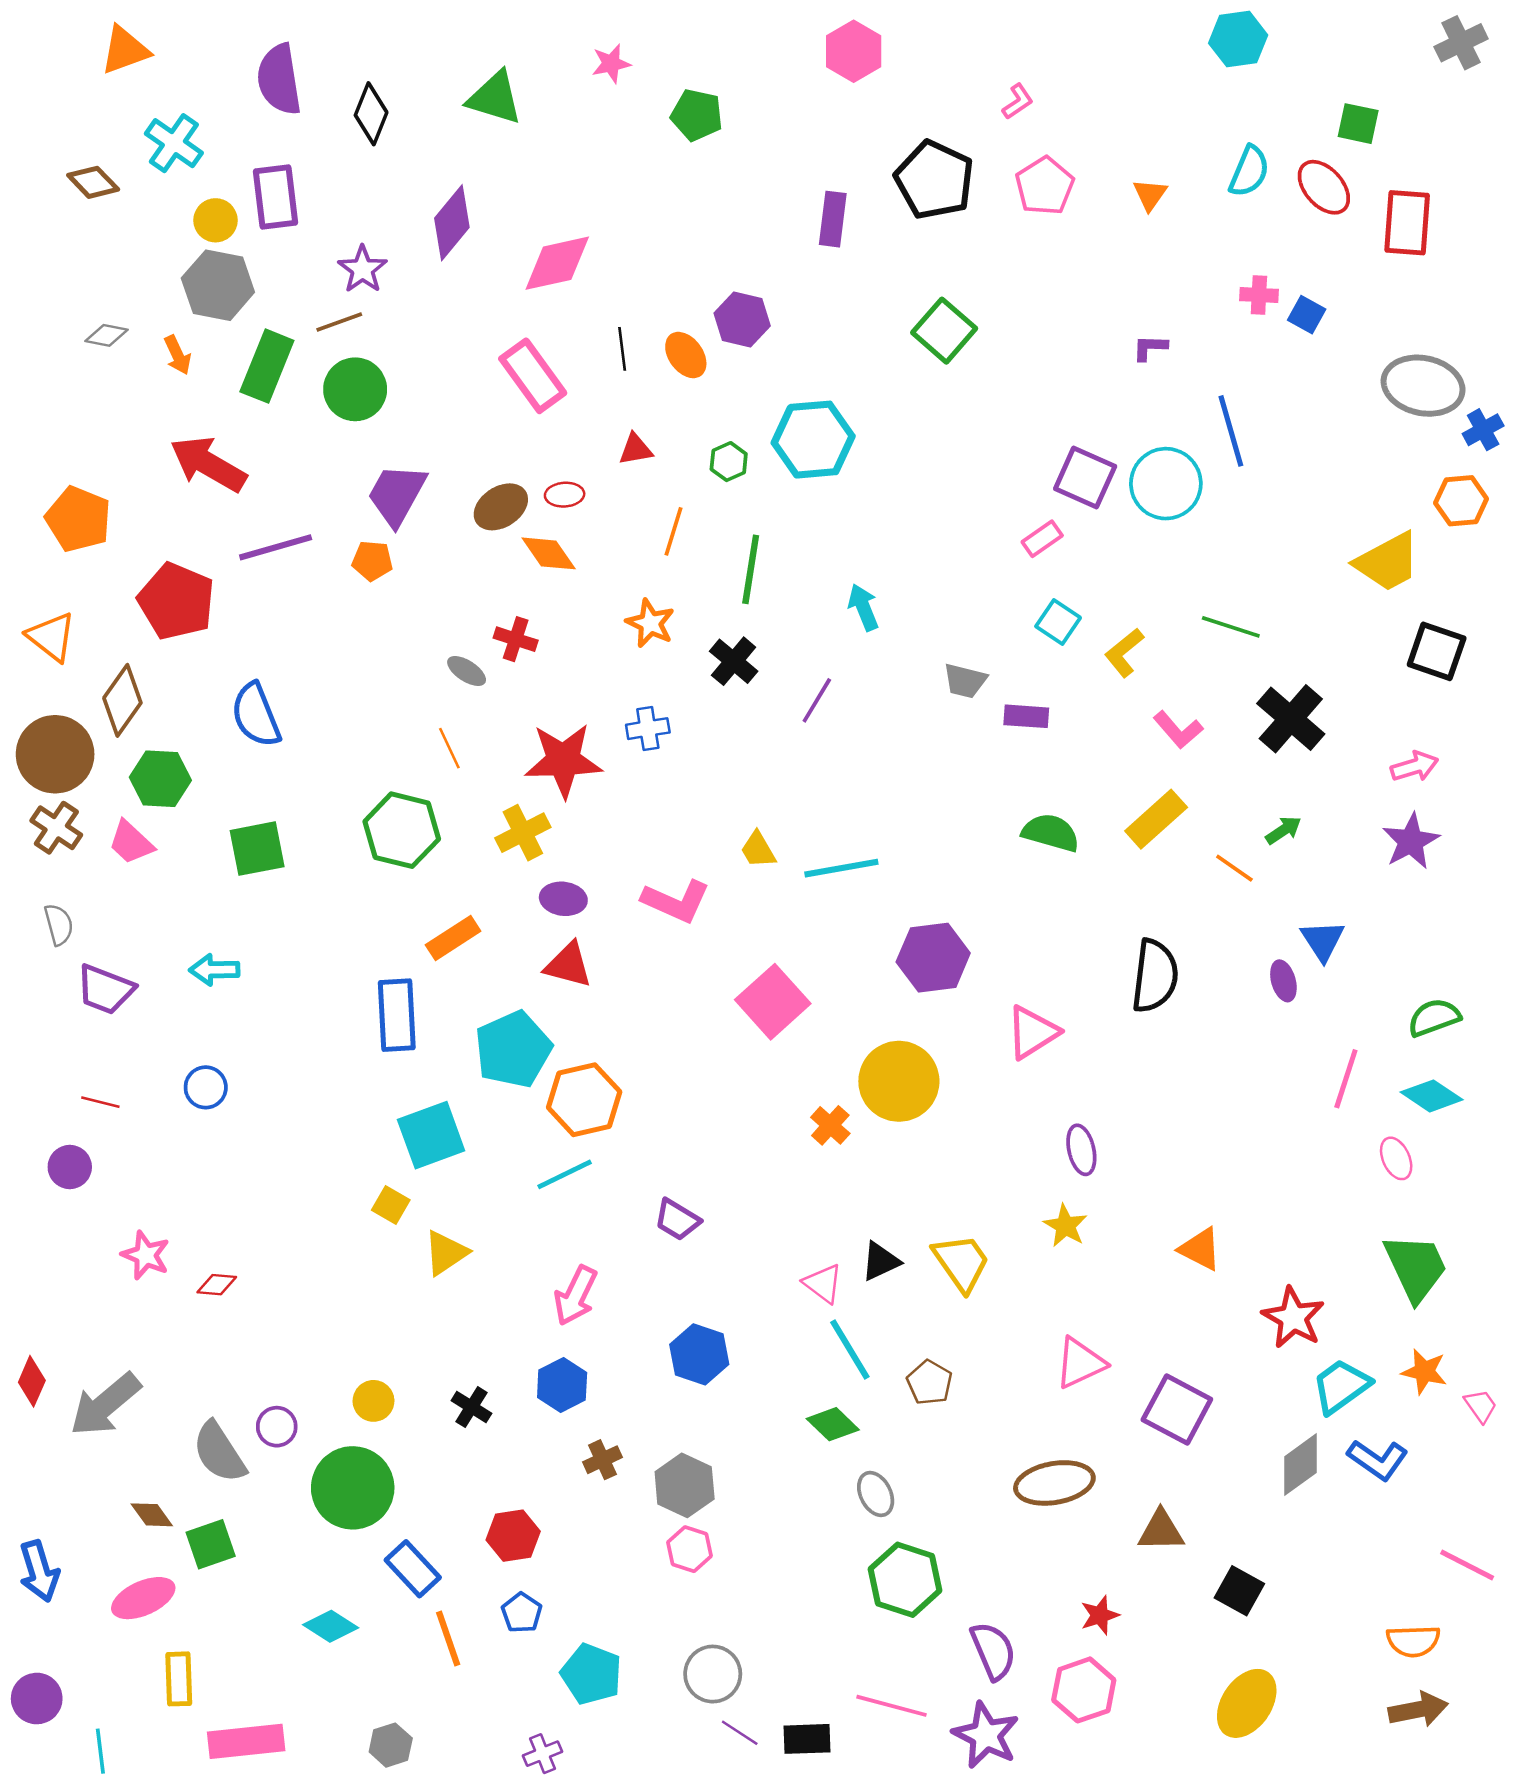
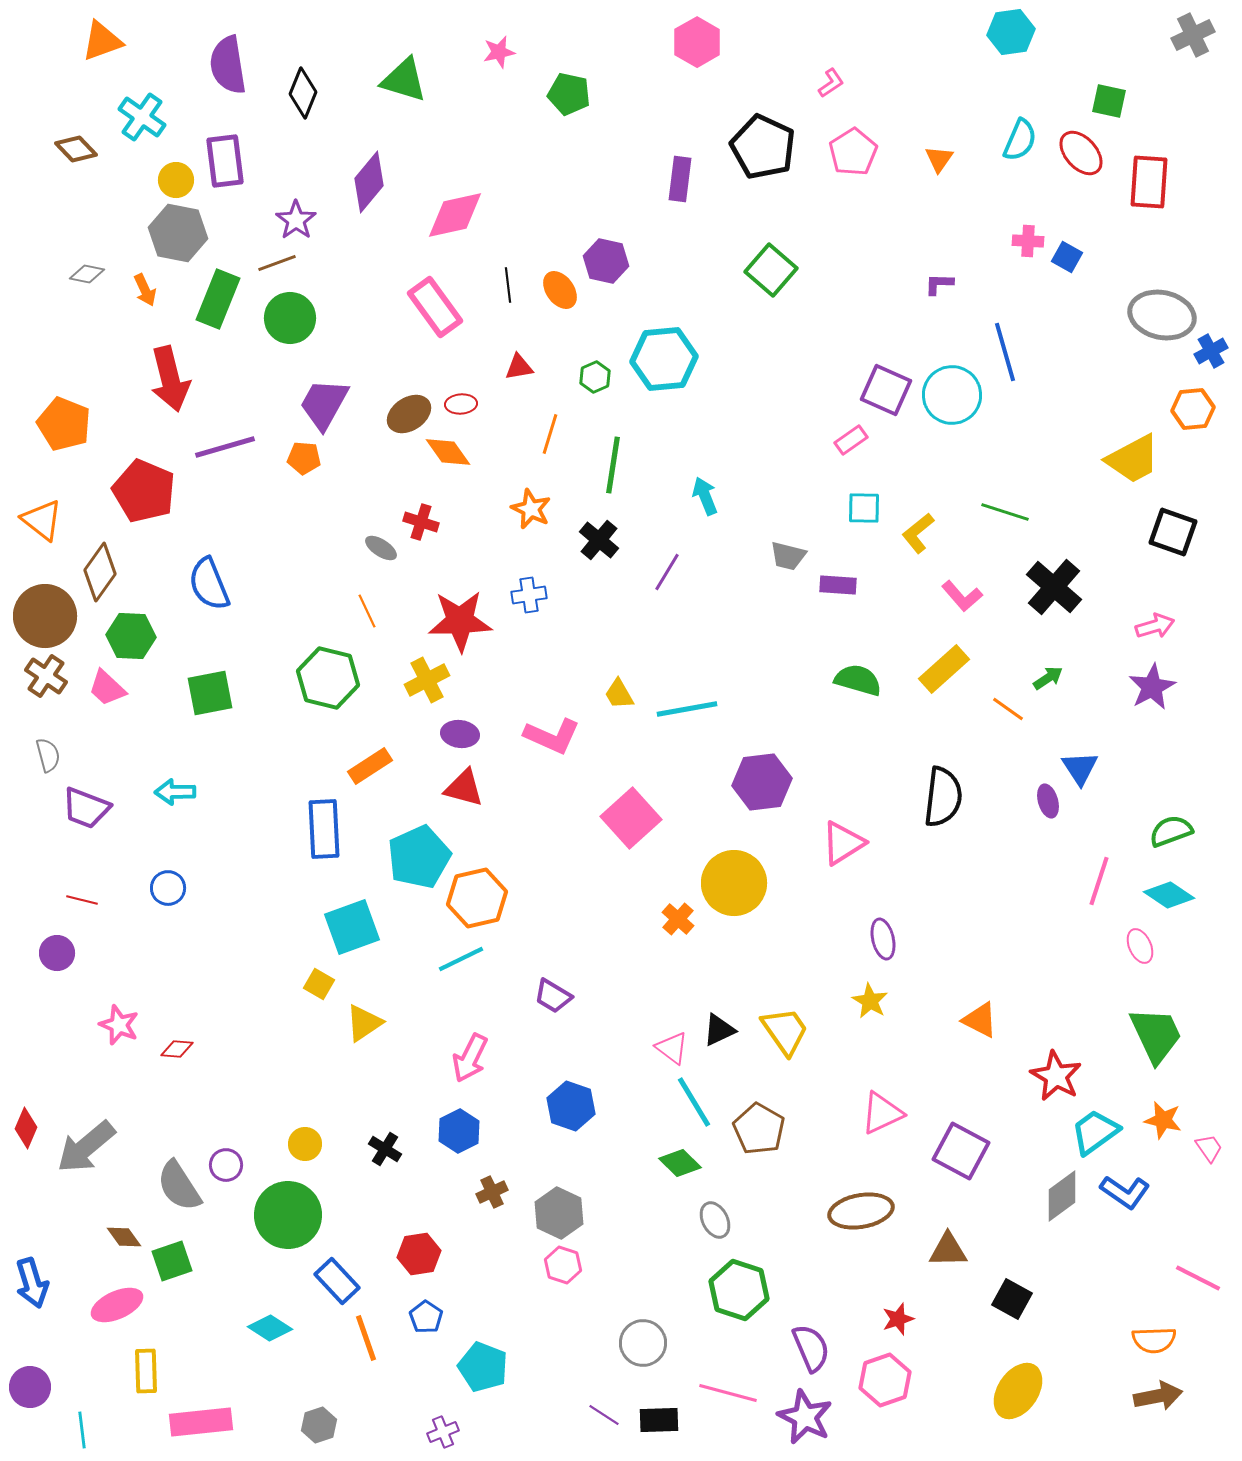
red arrow: (208, 464) -> (170, 379), turned -134
cyan square: (1058, 622) -> (864, 508), turned -33
brown pentagon: (930, 1383) -> (759, 1129), size x1.4
gray circle: (713, 1674) -> (643, 1343), moved

